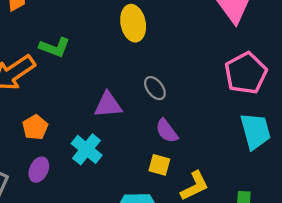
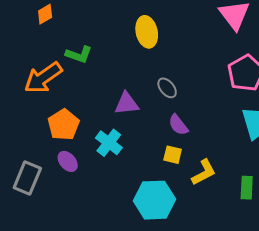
orange pentagon: (35, 127) -> (64, 125), size x1.4
purple ellipse: (39, 170) -> (68, 161), turned -65

